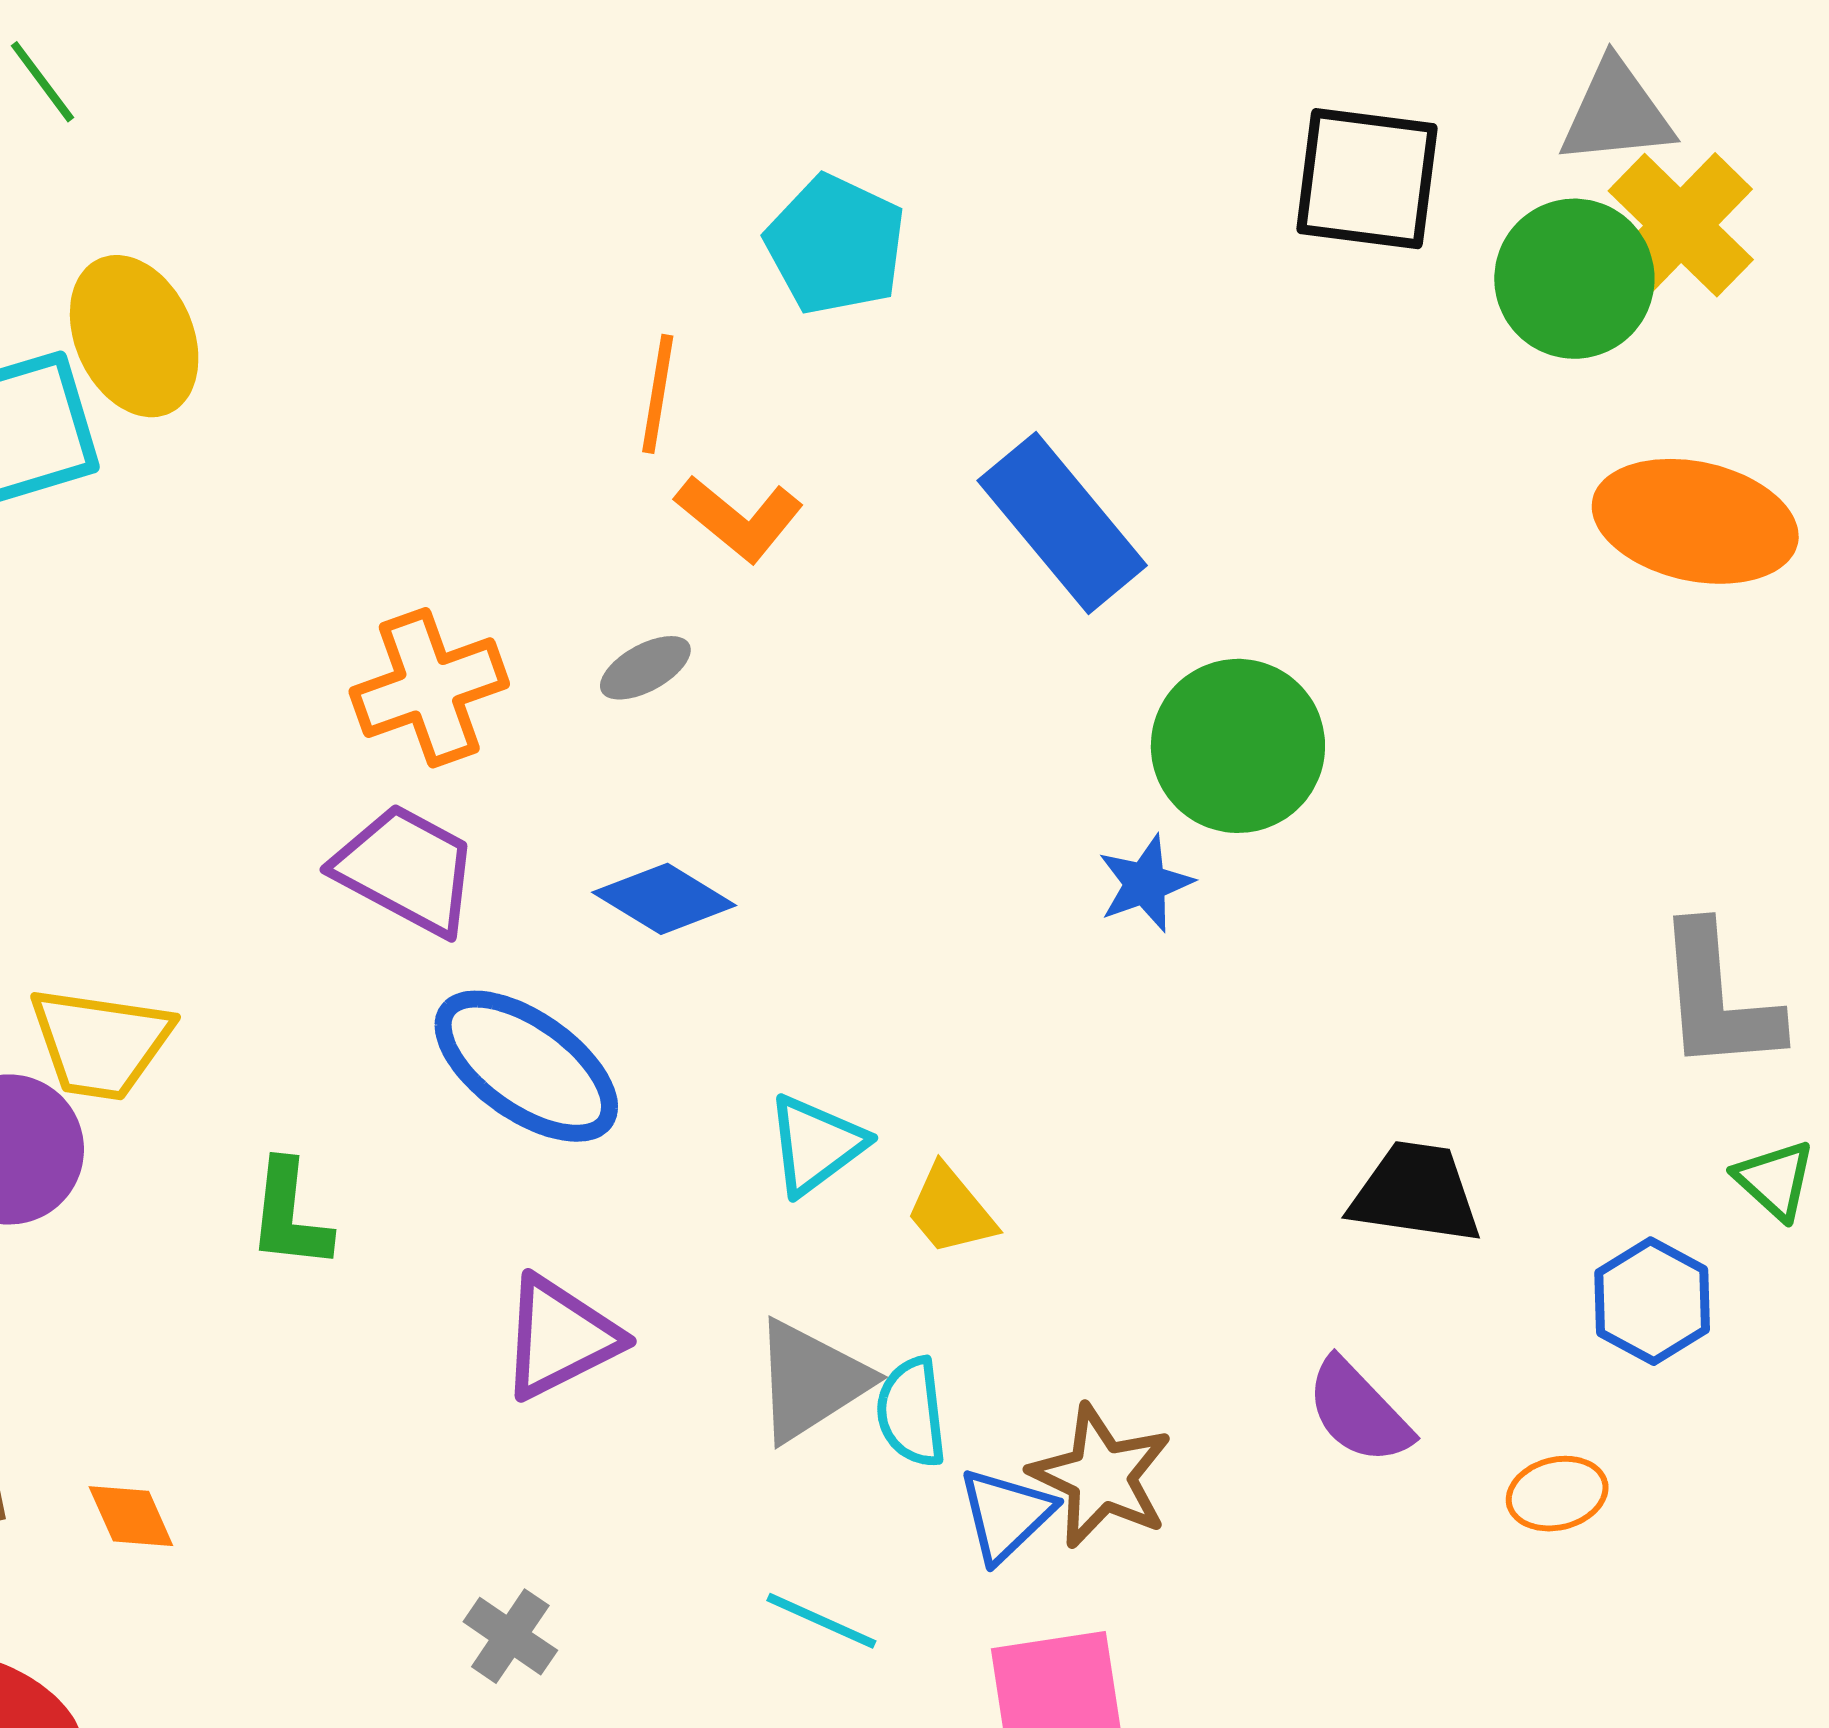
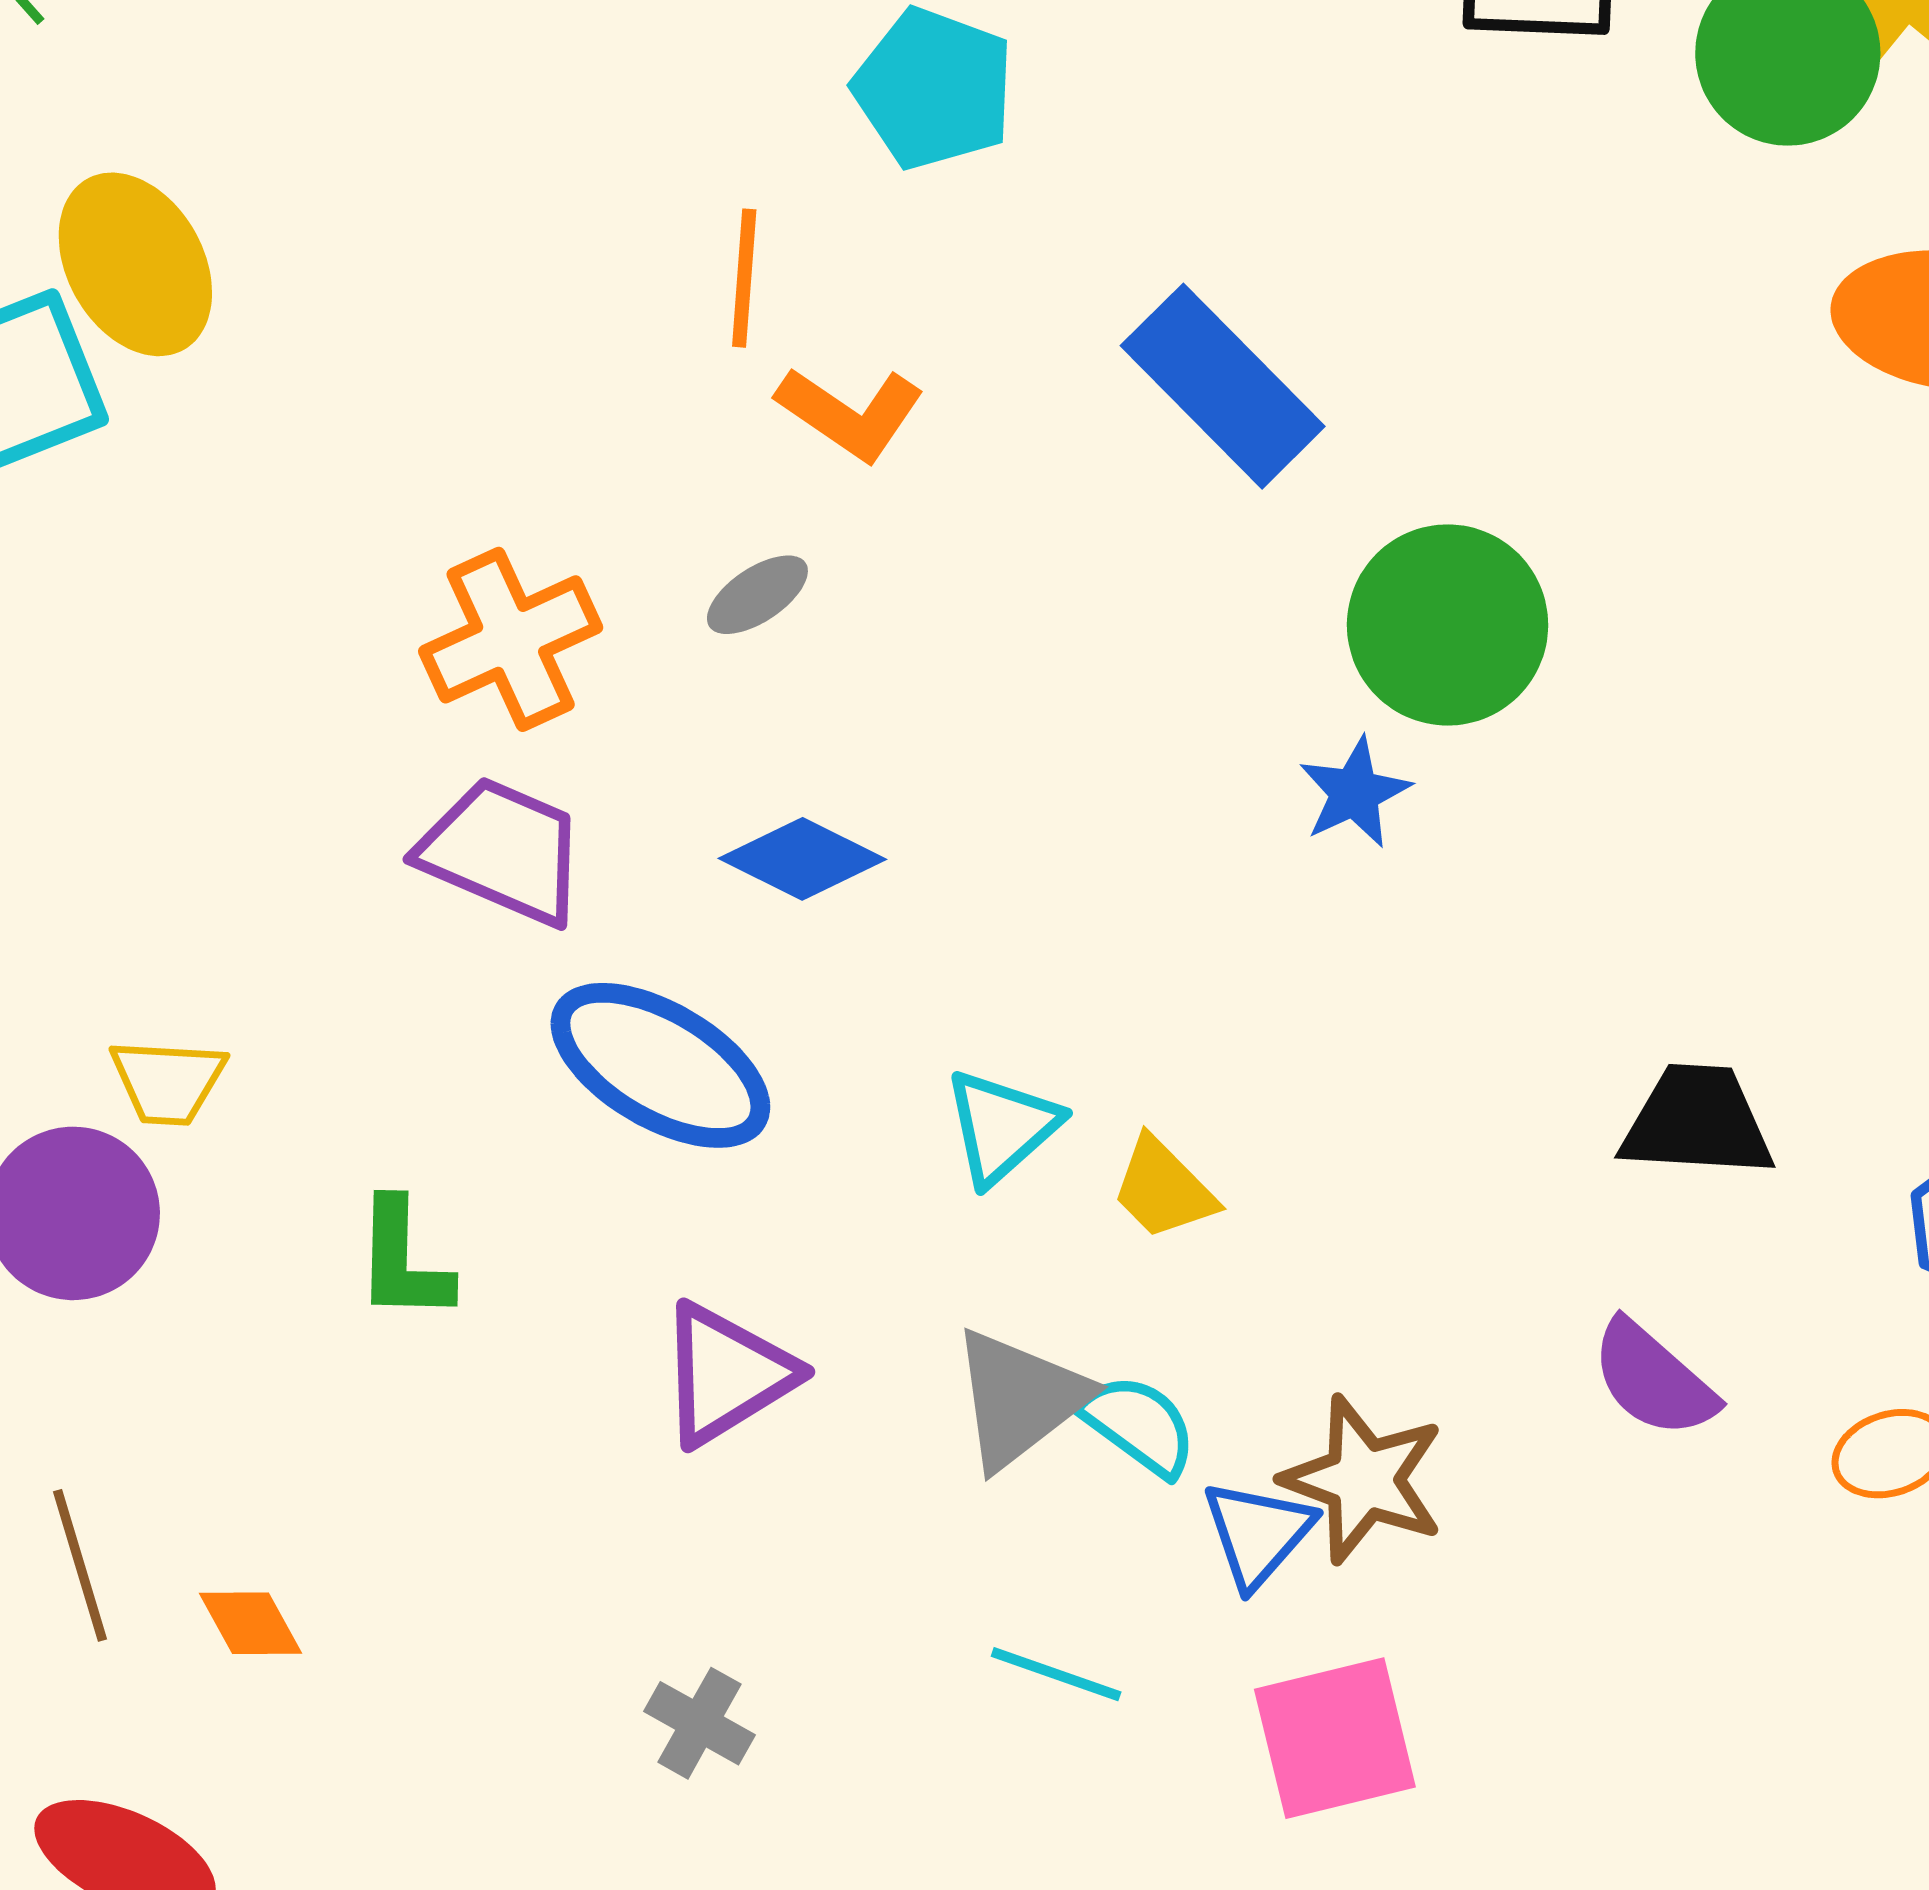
yellow trapezoid: (100, 1043) -> (168, 1082), size x0.7
cyan semicircle: (911, 1412) -> (1139, 1425), turned 138

